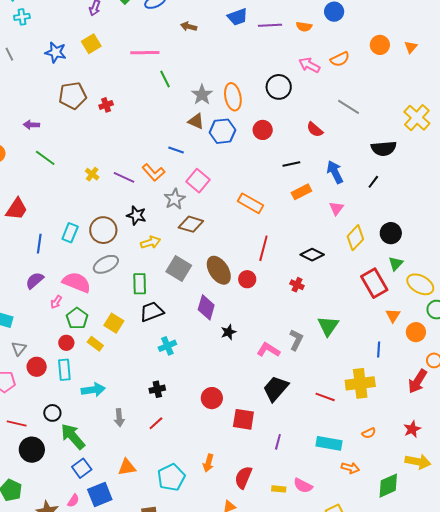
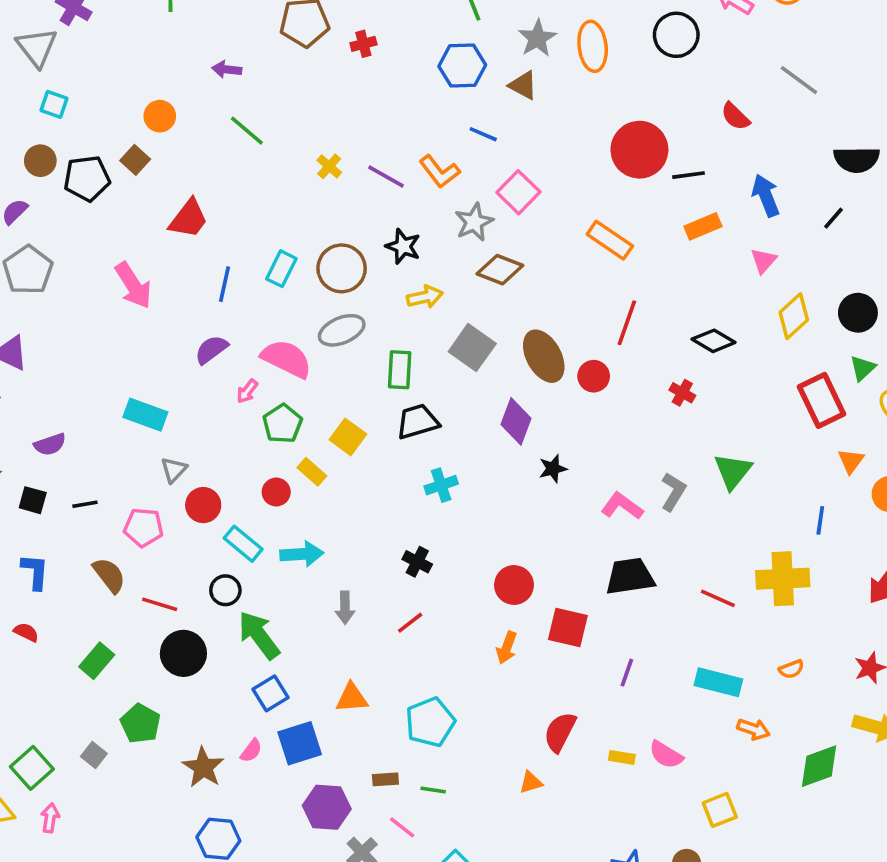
red circle: (263, 130) -> (639, 150), moved, size x1.6
blue hexagon: (222, 131) -> (462, 66), moved
red circle: (66, 343) -> (276, 492), moved
cyan rectangle: (64, 370) -> (243, 544), moved, turned -50
black trapezoid: (276, 388) -> (630, 576), turned 36
black cross: (157, 389) -> (417, 562), turned 35
orange arrow: (208, 463) -> (507, 648), moved

